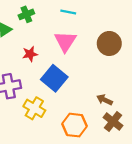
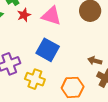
pink triangle: (65, 41) -> (51, 16), turned -35
red star: (30, 54) -> (24, 15), moved

